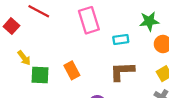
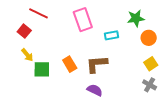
red square: (11, 26) -> (24, 31), moved
brown L-shape: (122, 71) -> (97, 64), moved

